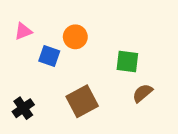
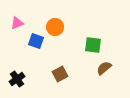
brown square: (82, 101) -> (60, 74), size x0.7

